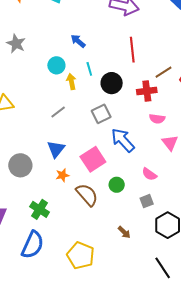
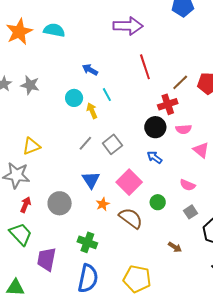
black circle: (112, 83) -> (155, 127), moved
gray square: (101, 114) -> (112, 144), moved
blue arrow: (123, 140) -> (154, 157), size x0.6

